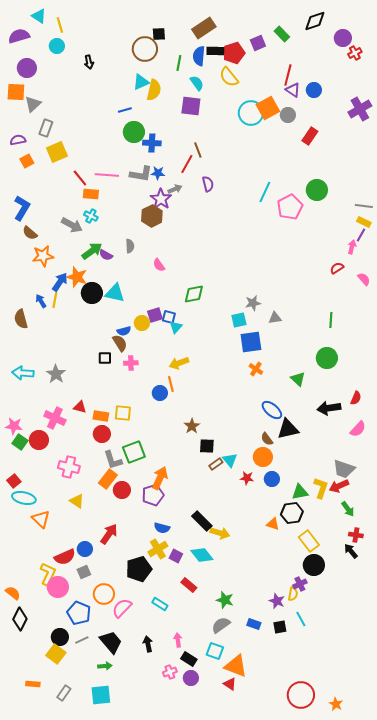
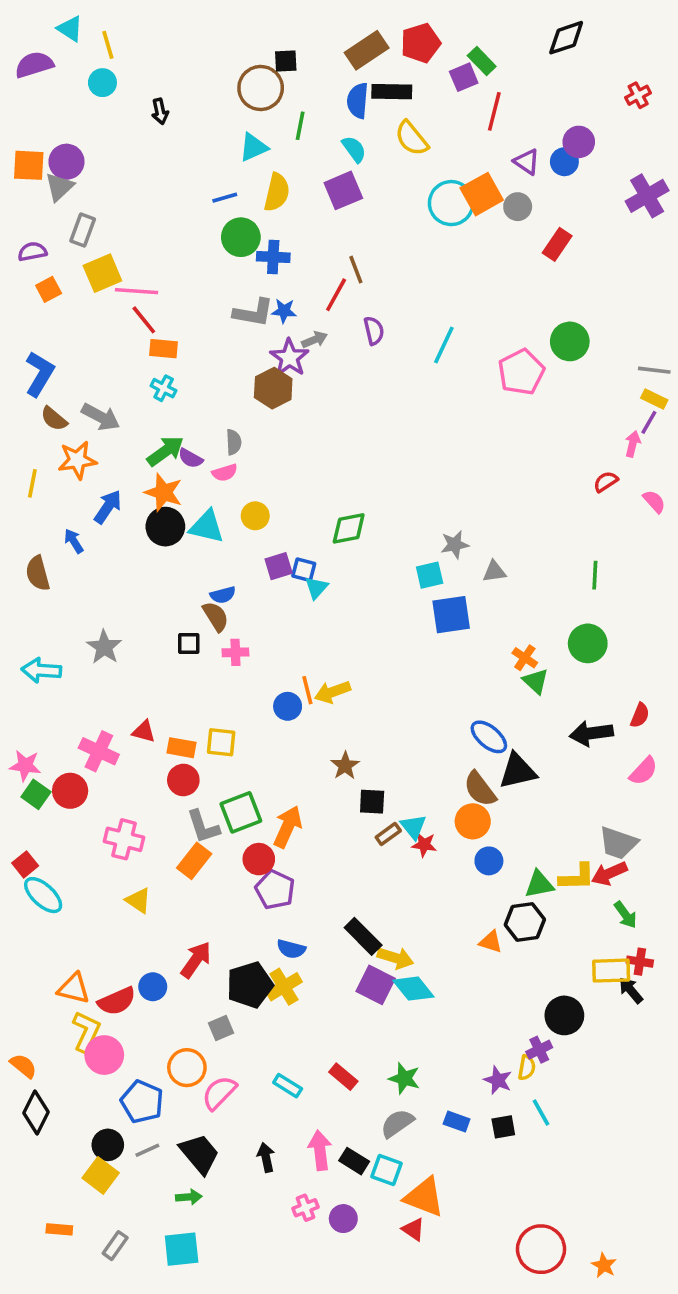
green rectangle: (282, 34) -> (482, 61), moved
purple circle: (343, 38) -> (579, 142), moved
red pentagon: (234, 53) -> (421, 43), moved
green line: (179, 63) -> (300, 126), moved
purple circle: (27, 68) -> (66, 162), moved
red line: (288, 75) -> (494, 111), moved
yellow semicircle: (154, 90) -> (277, 192), moved
purple square: (191, 106) -> (343, 190), turned -30
pink line: (107, 175) -> (137, 291), moved
cyan line: (265, 192) -> (444, 345), moved
gray arrow: (72, 225) -> (101, 417), moved
pink semicircle: (159, 265) -> (225, 473), moved, turned -72
orange star: (77, 277) -> (164, 492), moved
yellow line: (55, 300) -> (32, 483), moved
yellow circle: (142, 323) -> (255, 516), moved
yellow arrow: (179, 363) -> (333, 692), moved
orange cross: (256, 369) -> (525, 658), moved
gray star: (56, 374) -> (104, 647), moved
brown semicircle: (267, 439) -> (480, 789), size x1.5
orange arrow: (160, 478) -> (288, 827), moved
red star: (247, 478) -> (424, 845), moved
yellow L-shape: (321, 488) -> (577, 877), turned 70
red circle: (122, 490) -> (259, 859), moved
purple pentagon: (153, 495) -> (275, 890), turned -30
cyan ellipse: (24, 498) -> (43, 895), turned 30
orange triangle: (41, 519) -> (74, 989), moved, turned -30
yellow rectangle: (309, 541) -> (611, 971), moved, turned -55
cyan diamond: (202, 555) -> (413, 989), moved
purple square: (176, 556) -> (376, 985), moved, size x1.5
black pentagon: (139, 569) -> (250, 985), moved
gray square: (84, 572) -> (221, 1028), moved
red rectangle: (189, 585) -> (343, 1077), moved
pink arrow: (178, 640) -> (320, 1150), size x1.5
black rectangle: (189, 659) -> (354, 1161), moved

